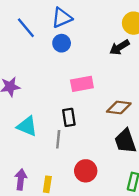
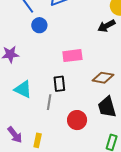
blue circle: (62, 43) -> (39, 25), moved
red circle: (86, 171) -> (77, 120), moved
purple arrow: (21, 179) -> (15, 135), turned 132

